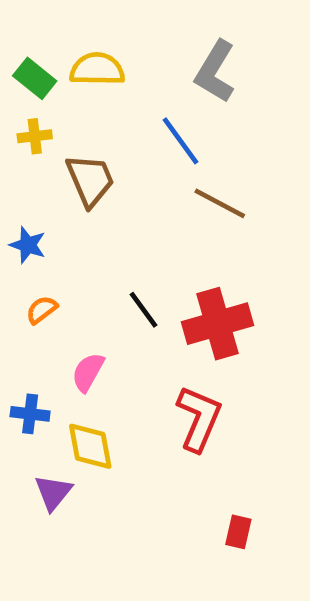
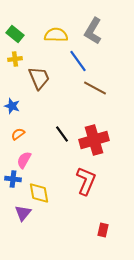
yellow semicircle: (97, 69) -> (56, 35), moved
pink semicircle: (88, 372) -> (24, 160), moved

